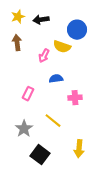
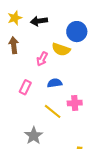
pink rectangle: (28, 94) -> (25, 87), moved
yellow line: (53, 121) -> (53, 111), moved
gray star: (24, 129) -> (34, 136), moved

